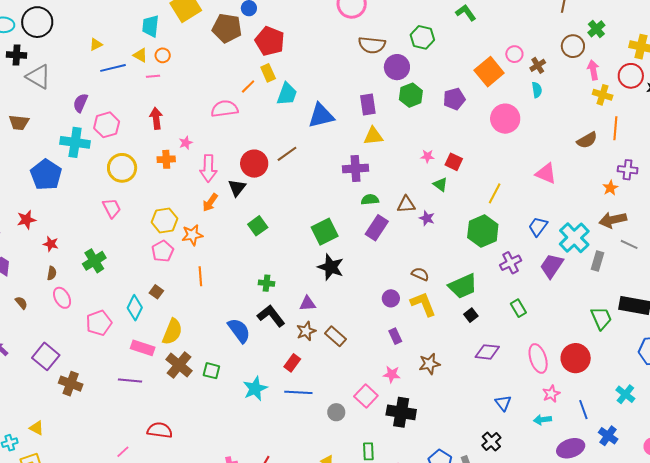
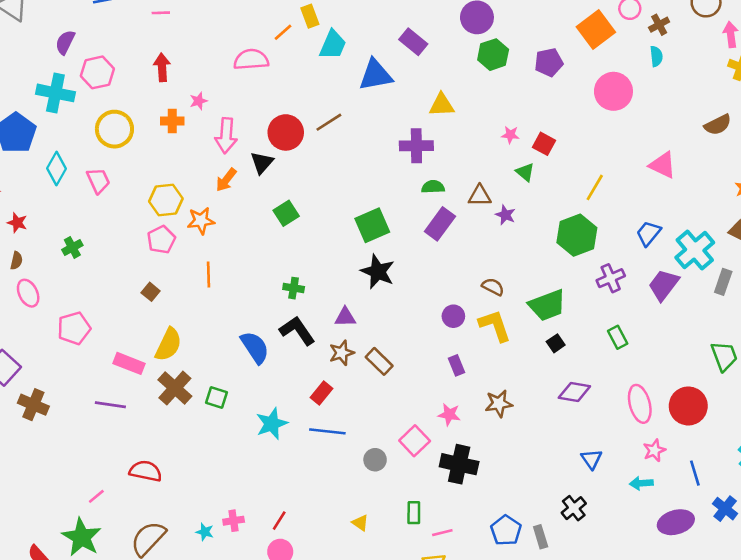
purple rectangle: (368, 105) -> (413, 42), moved, turned -45
green cross: (94, 261) -> (72, 247), size x0.7
cyan diamond: (135, 308) -> (57, 168), moved

